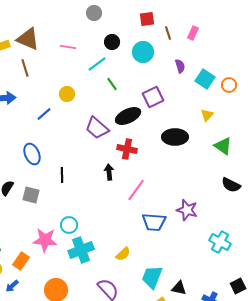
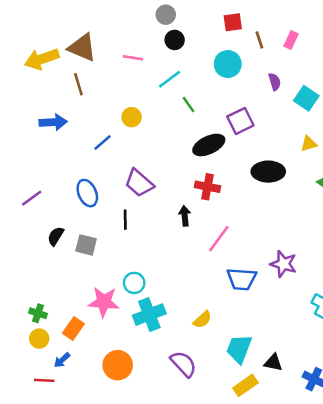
black circle: (112, 42) -> (175, 40), moved
yellow triangle: (207, 115) -> (309, 144), turned 32
purple trapezoid: (97, 128) -> (139, 183), moved

